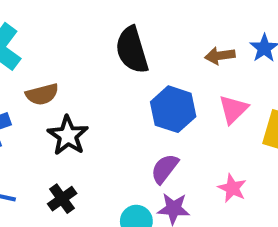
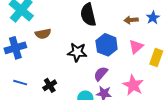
black star: (68, 136) -> (77, 52), moved, turned -30
pink star: (232, 188) -> (133, 85), size x1.5

